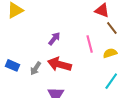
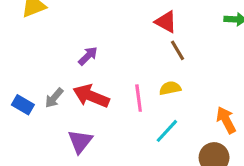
pink line: (90, 44) -> (139, 98), moved
blue rectangle: (12, 65) -> (23, 105), moved

